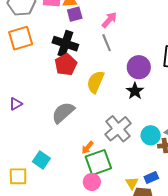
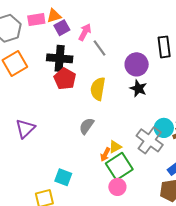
pink arrow: (109, 20) -> (85, 32), moved
purple triangle: (16, 104) -> (25, 129), size x1.5
gray semicircle: (63, 113) -> (87, 126), moved, size x0.7
gray cross: (118, 129) -> (150, 140), moved
yellow triangle: (132, 183) -> (115, 147), moved, turned 48

